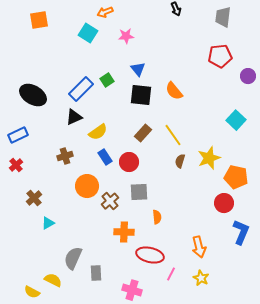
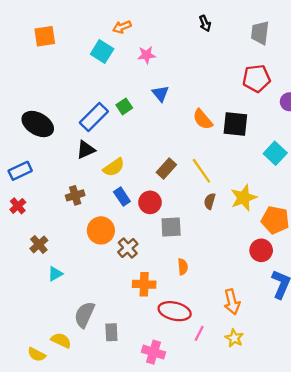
black square: (141, 95) -> (235, 124), moved
gray square: (139, 192) -> (171, 227), moved

